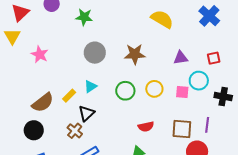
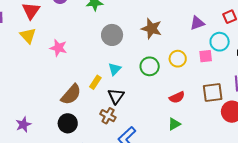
brown star: (135, 54) -> (151, 29), turned 30

